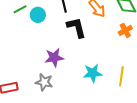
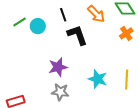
cyan star: (93, 73) -> (98, 79), turned 30
gray star: (44, 82) -> (60, 92), moved

